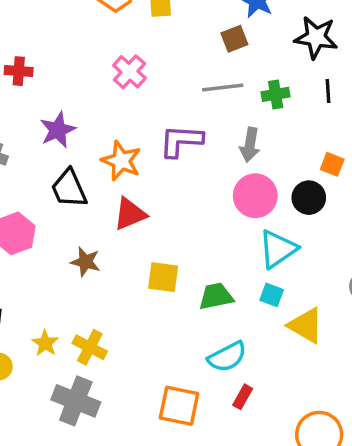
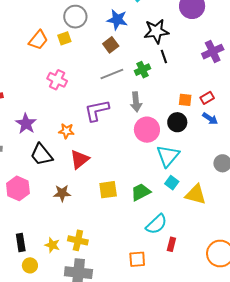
black line: (328, 91) -> (164, 56), moved
orange star: (121, 161) -> (66, 131), size x0.7
cyan square: (272, 295) -> (172, 183), turned 32
orange square: (179, 406) -> (137, 259), size x0.7

